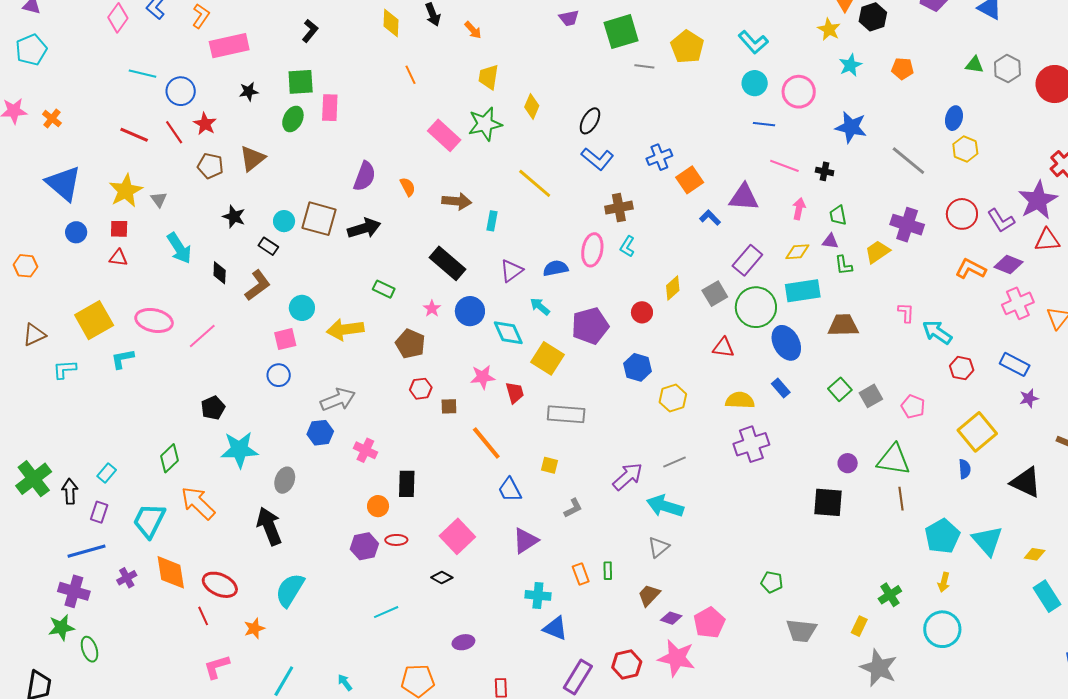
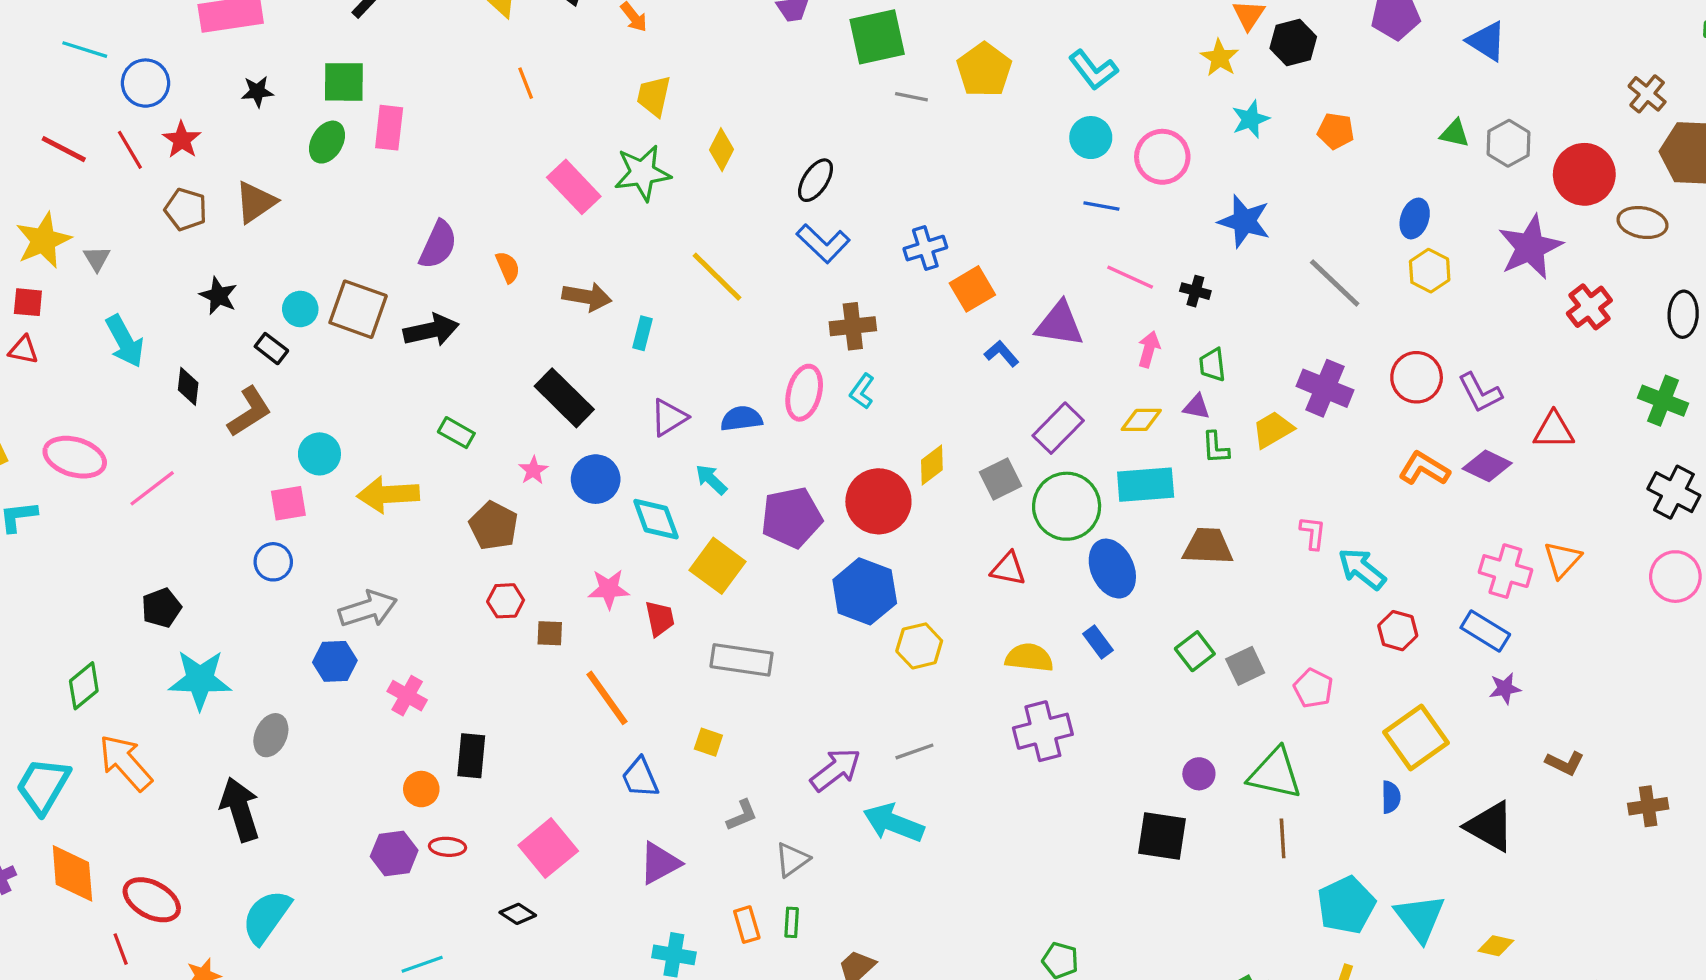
purple star: (1038, 200) -> (1530, 247), moved
pink cross: (1018, 303) -> (1505, 571), moved, turned 36
red circle: (642, 312) -> (878, 501), size x1.8
blue hexagon: (638, 367) -> (865, 591), size x1.4
gray triangle: (658, 547) -> (792, 860), moved

